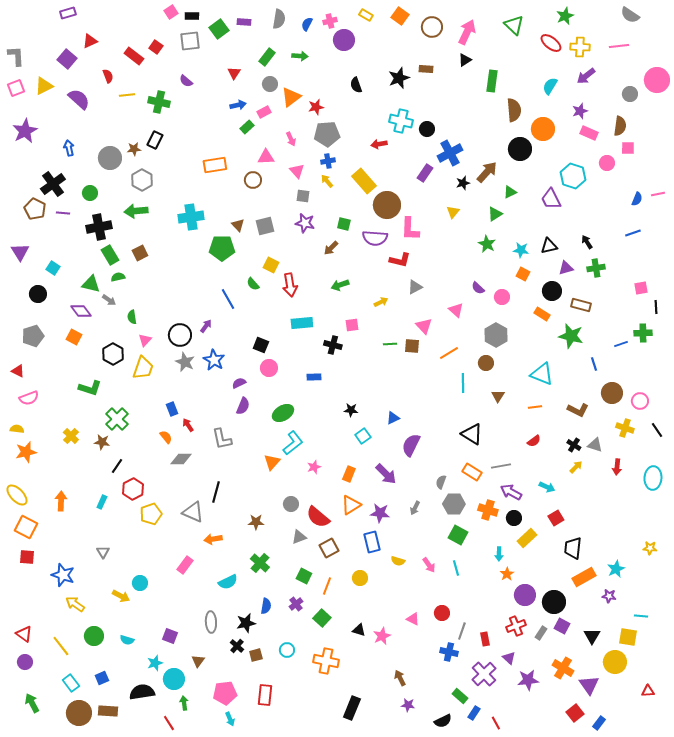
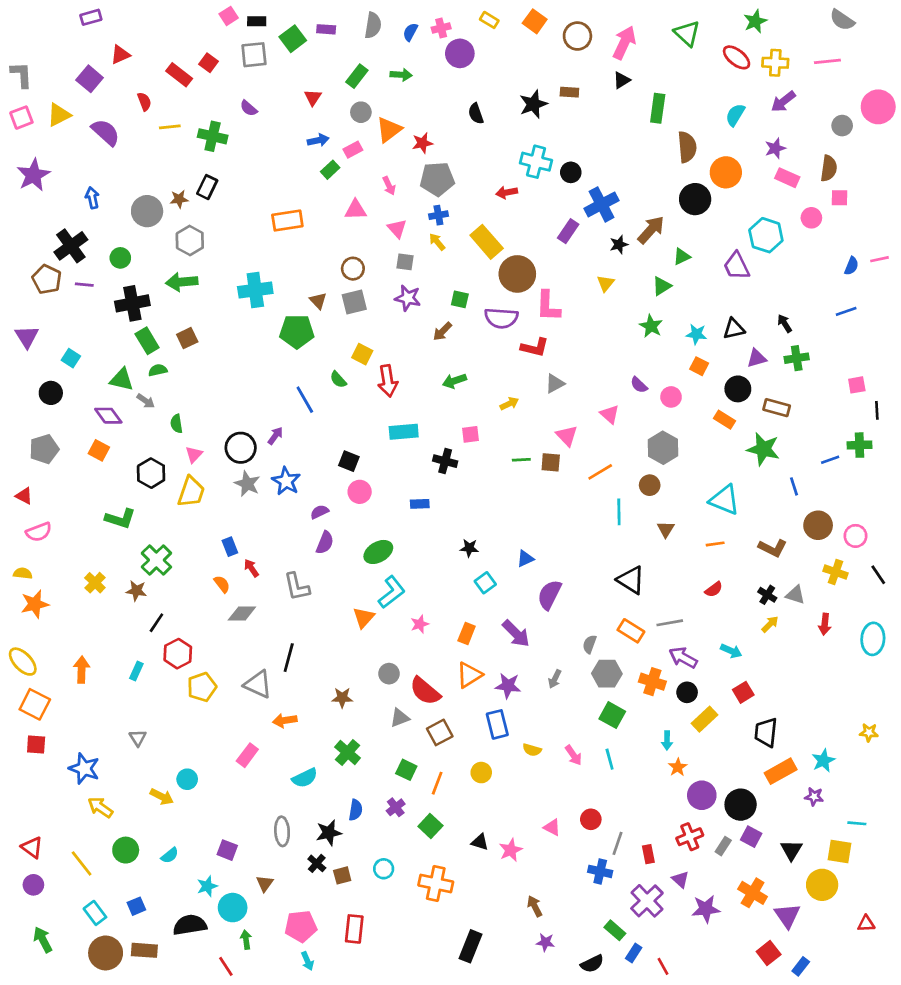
brown circle: (253, 180) -> (353, 269), moved
cyan semicircle: (127, 640) -> (170, 855), turned -56

